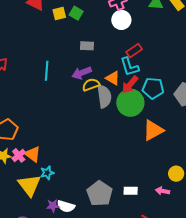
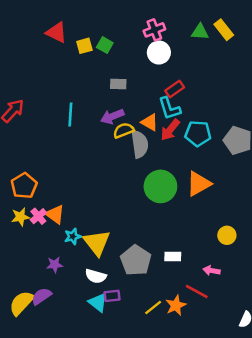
green circle: (130, 103) -> (160, 186), moved
yellow triangle: (29, 185) -> (97, 243), moved
pink arrow: (163, 191) -> (212, 271), moved
purple star: (53, 206) -> (55, 265), moved

